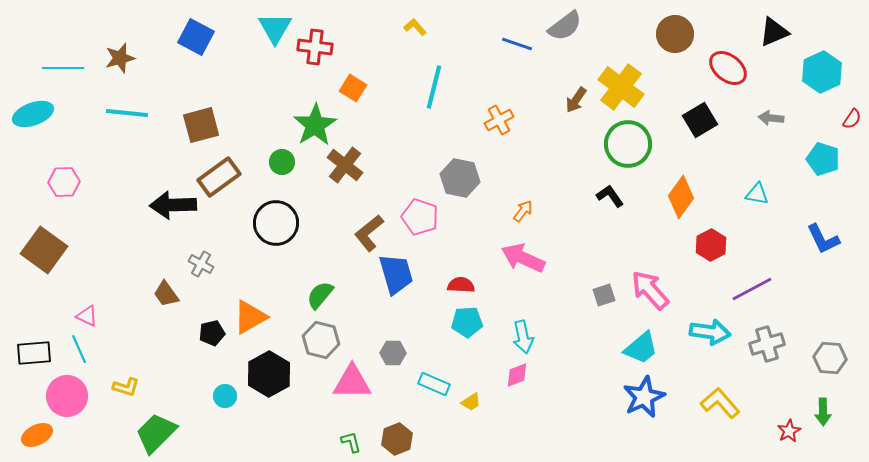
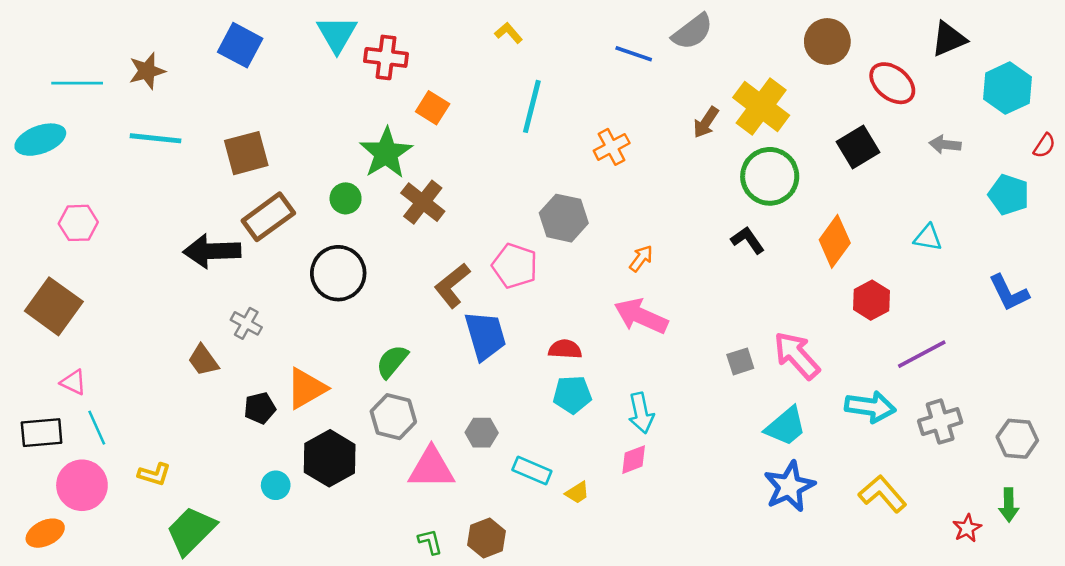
pink triangle: (87, 316) -> (73, 382), moved

